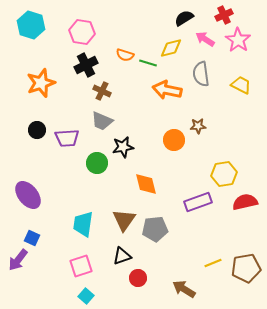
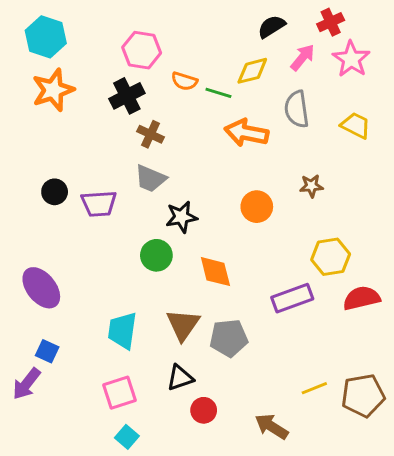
pink hexagon: (82, 32) -> (142, 50), moved
pink arrow: (205, 39) -> (303, 58), turned 96
orange star: (41, 83) -> (53, 90), moved
brown star: (198, 126) -> (311, 186), moved
green circle: (97, 163) -> (156, 255), moved

